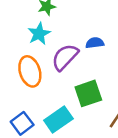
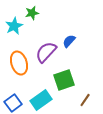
cyan star: (39, 34) -> (14, 26), moved
blue semicircle: (95, 43) -> (69, 41), turned -40

